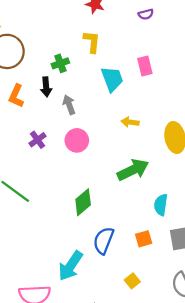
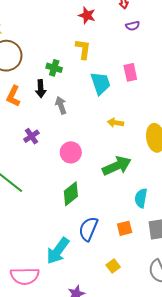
green cross: (60, 63) -> (54, 68), turned 35
pink circle: (77, 140) -> (71, 152), moved

